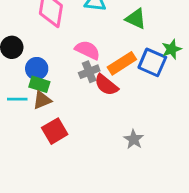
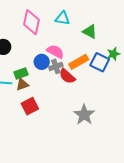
blue circle: (37, 69) -> (42, 62), moved
green rectangle: (39, 84) -> (21, 73), turned -40
gray star: (134, 139) -> (84, 115), size x1.5

